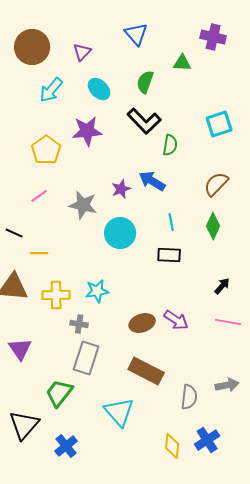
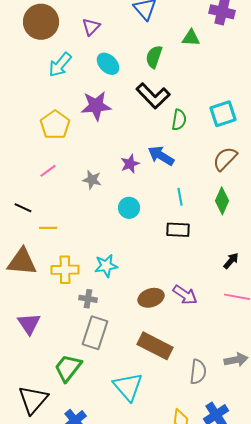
cyan square: (219, 124) -> (223, 114), moved
gray star: (83, 205) -> (92, 180), size x0.7
cyan circle: (120, 233) -> (129, 208), size x0.7

